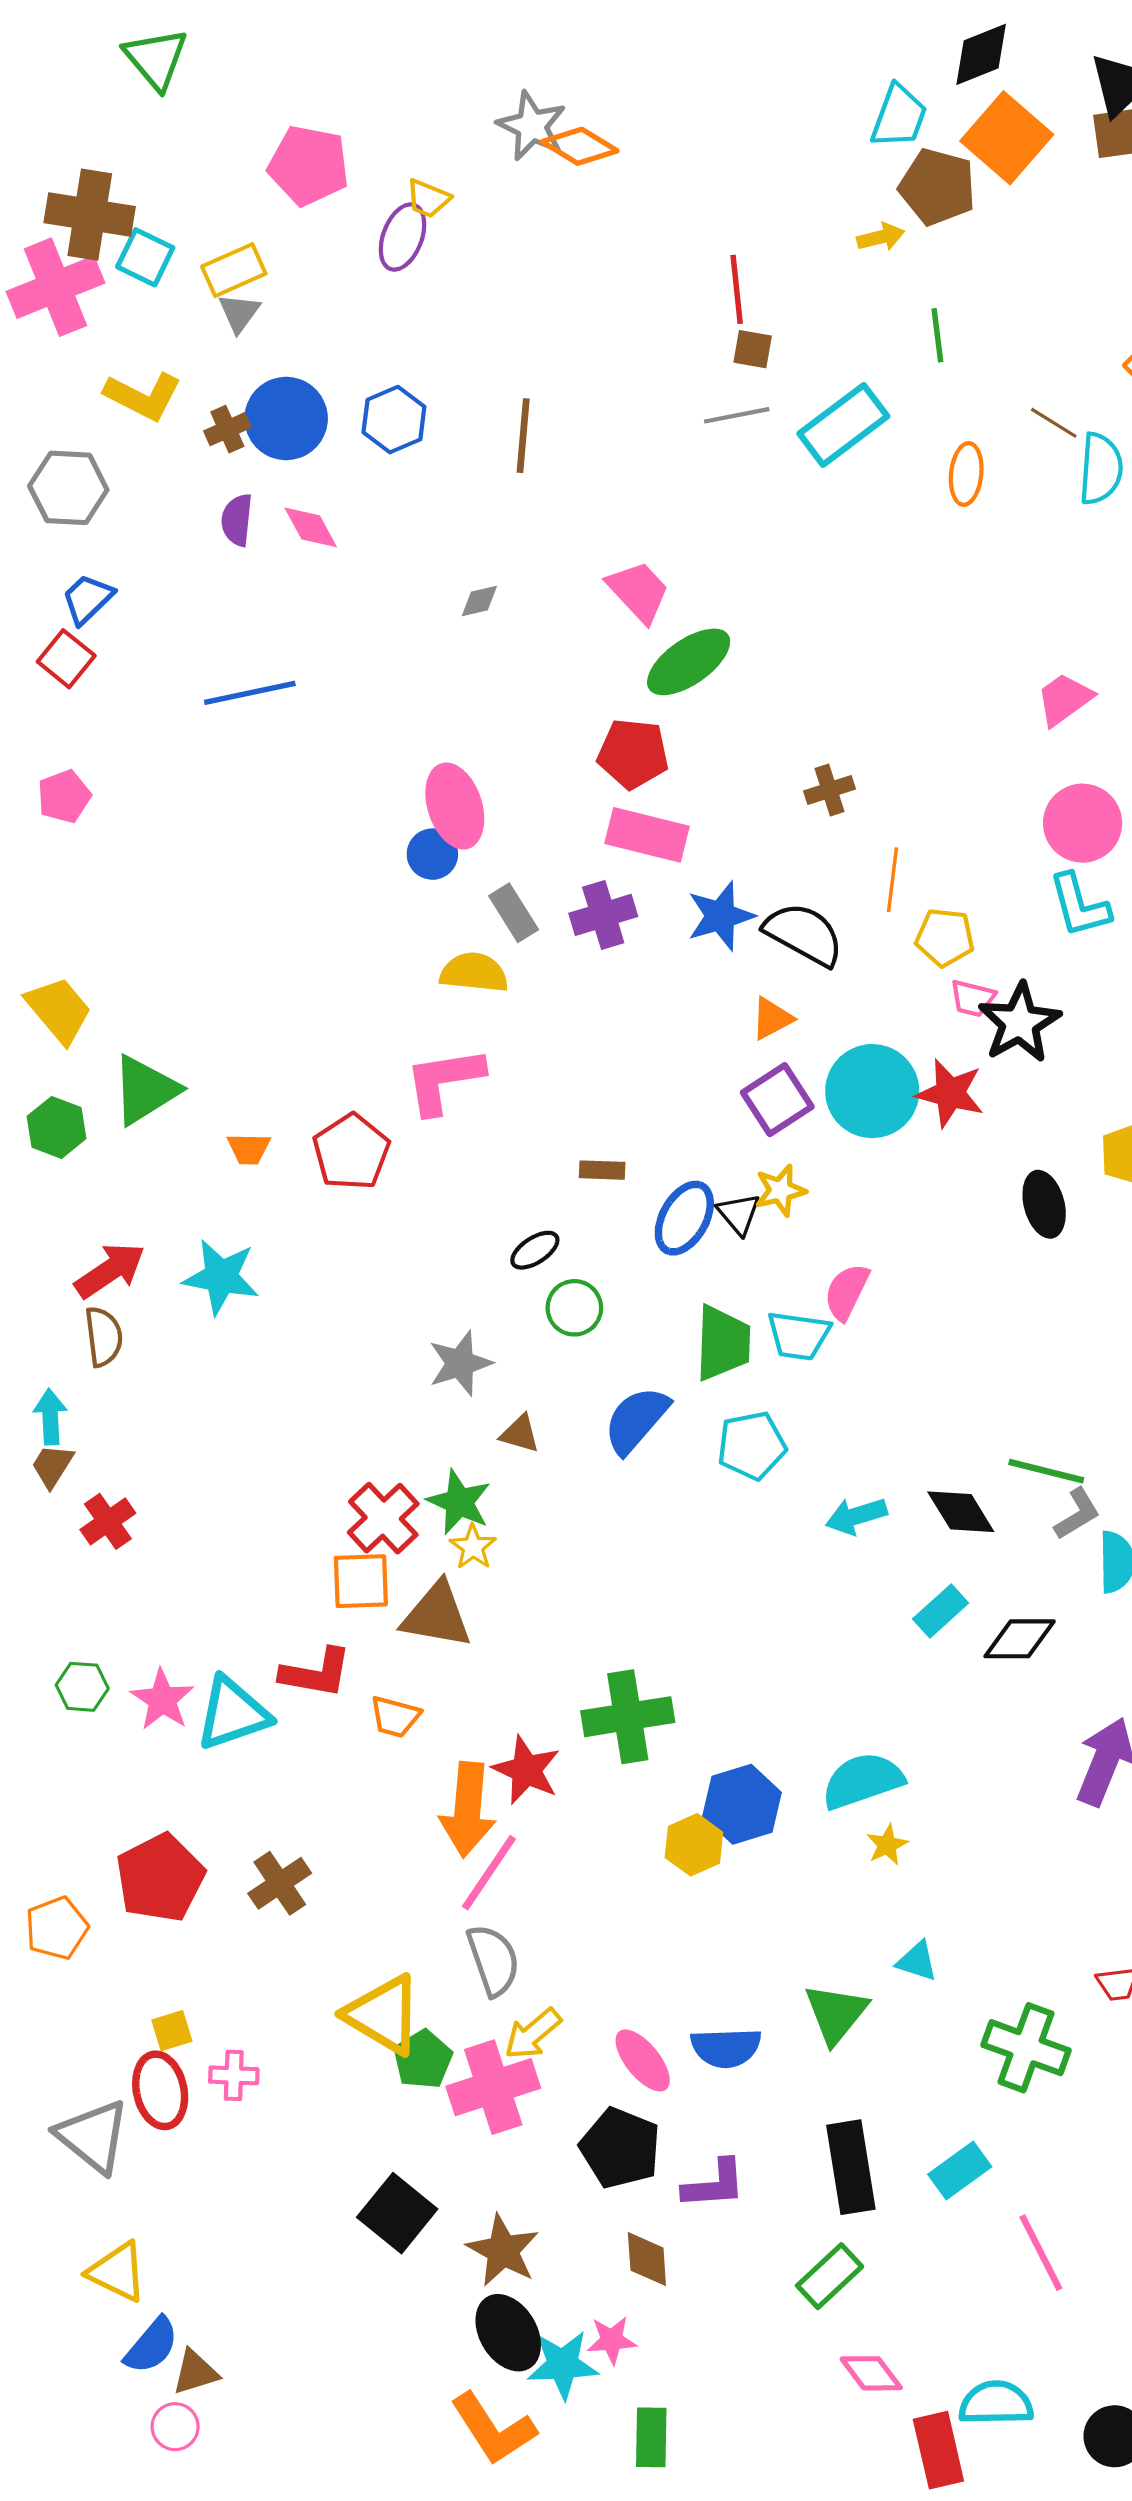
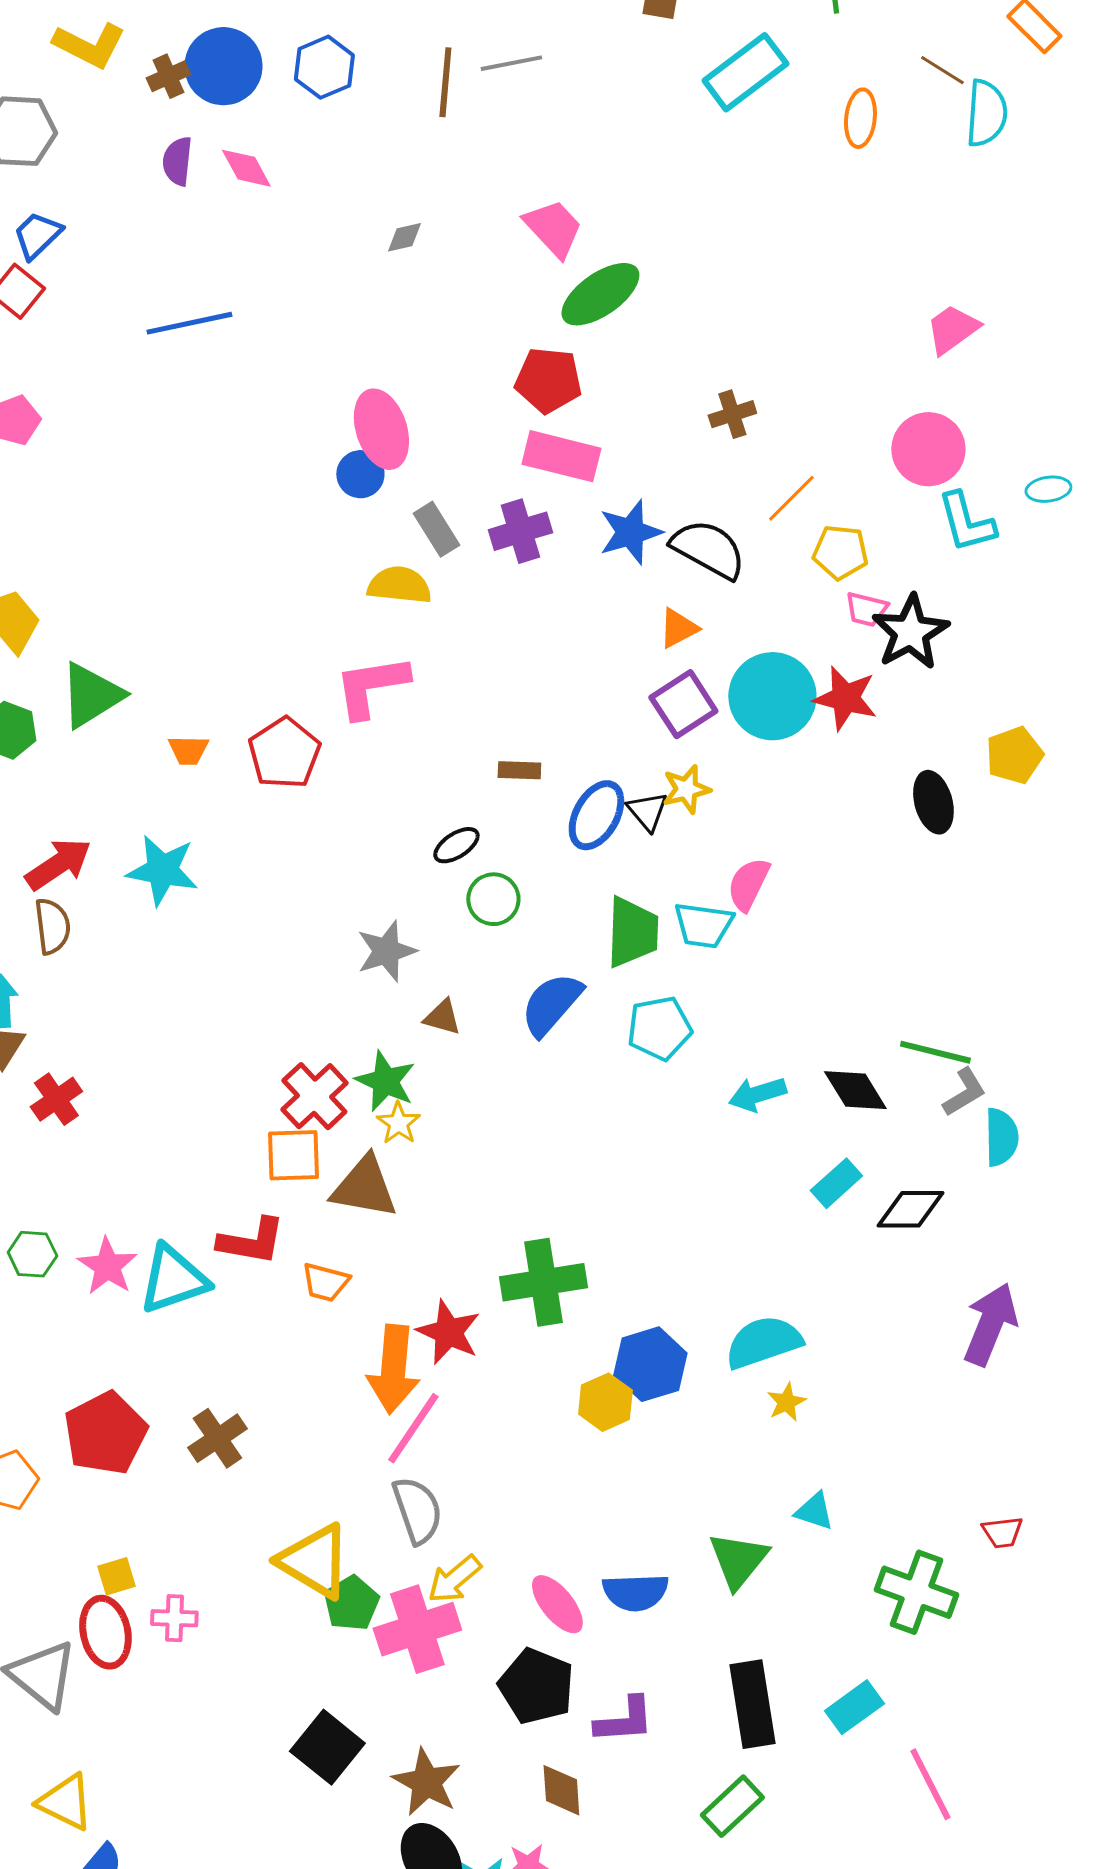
gray line: (737, 415) -> (511, 63), moved
pink circle: (1083, 823) -> (928, 449), moved
orange line: (893, 880) -> (791, 498), turned 38

